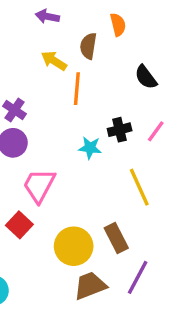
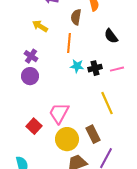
yellow arrow: (54, 61) -> (40, 26), moved
pink line: (156, 131) -> (117, 69), turned 40
cyan star: (90, 148) -> (77, 66), moved
pink trapezoid: (39, 185) -> (59, 113), moved

